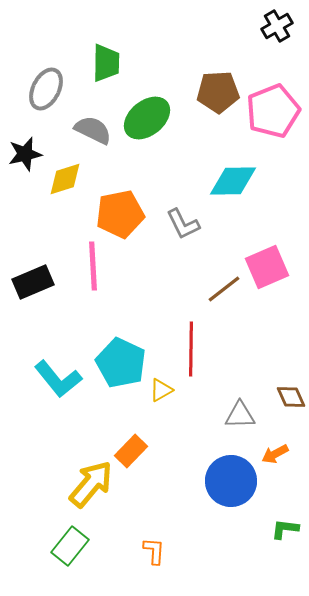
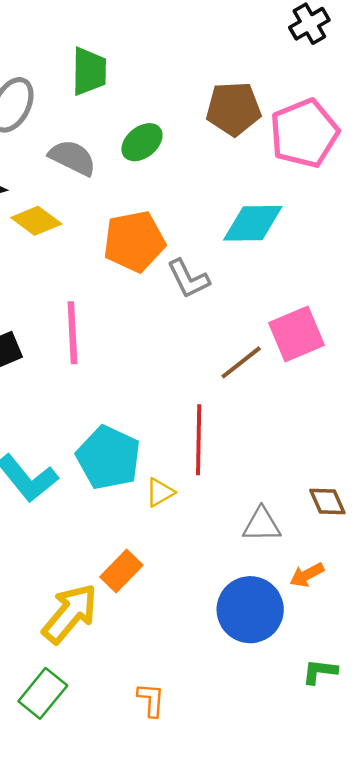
green ellipse: (147, 118) -> (142, 142), size x0.7
yellow diamond: (65, 179) -> (36, 221), turned 54
orange pentagon: (120, 214) -> (134, 241), moved

